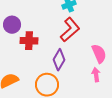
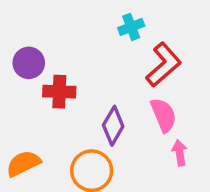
red L-shape: (70, 30) -> (163, 65), moved
pink semicircle: (99, 54) -> (163, 115), moved

